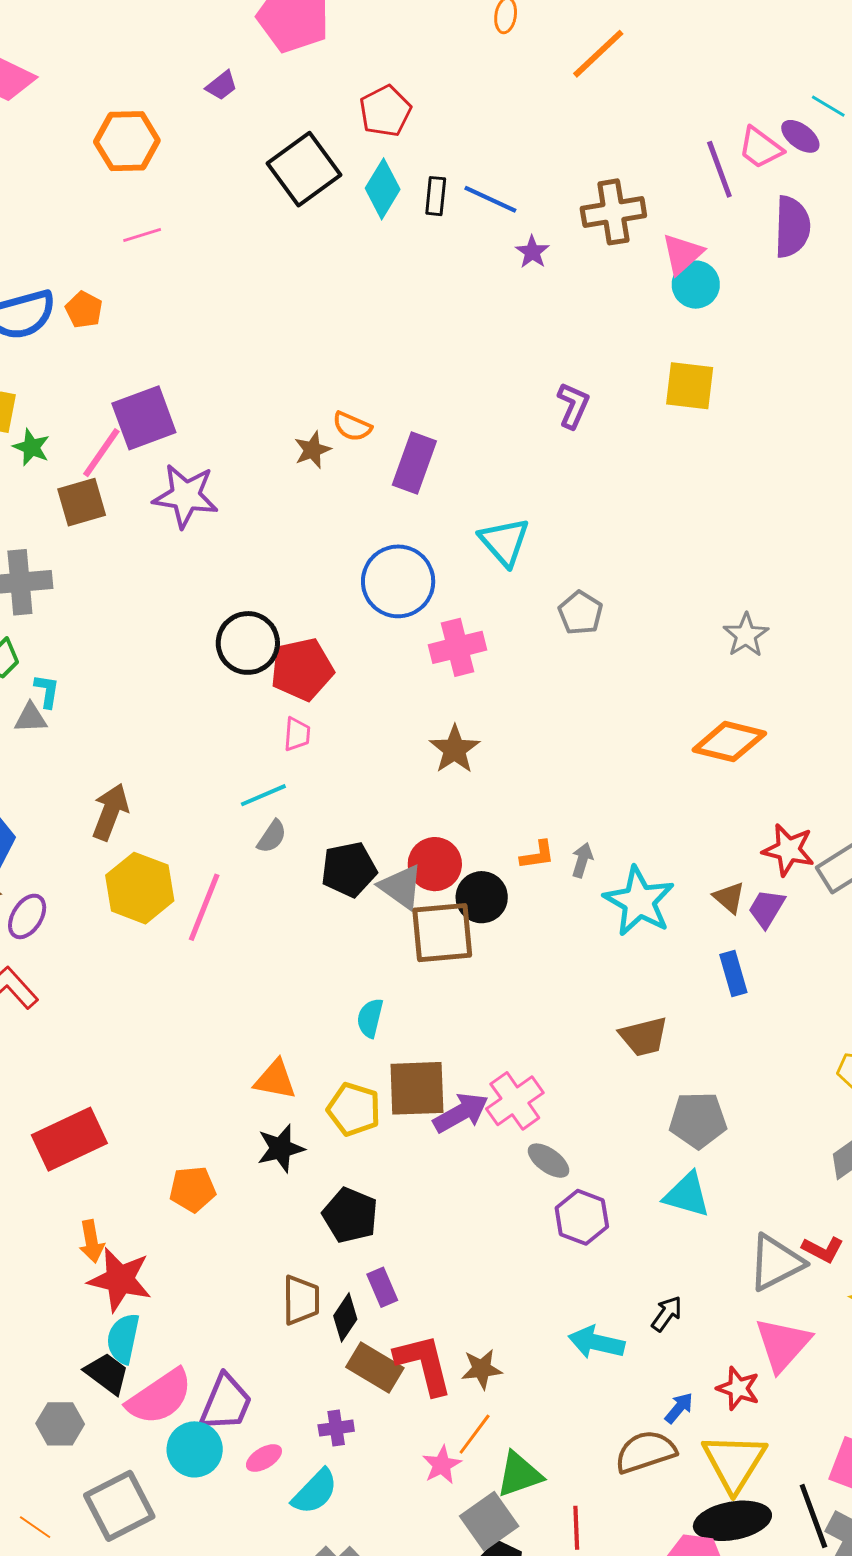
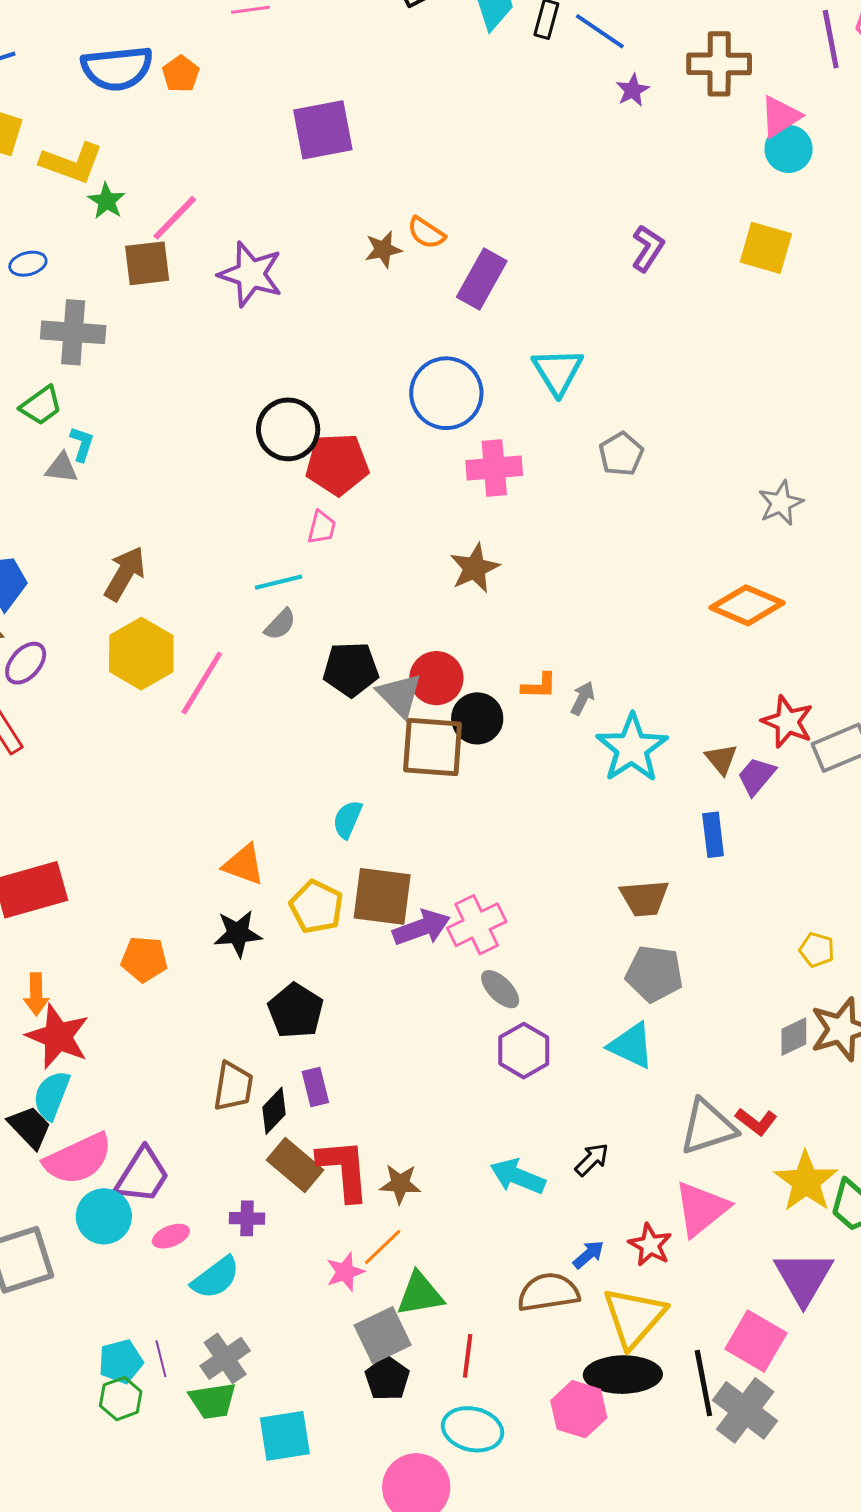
purple square: (144, 418) -> (323, 130), moved
brown trapezoid: (644, 1037) -> (644, 898), moved

